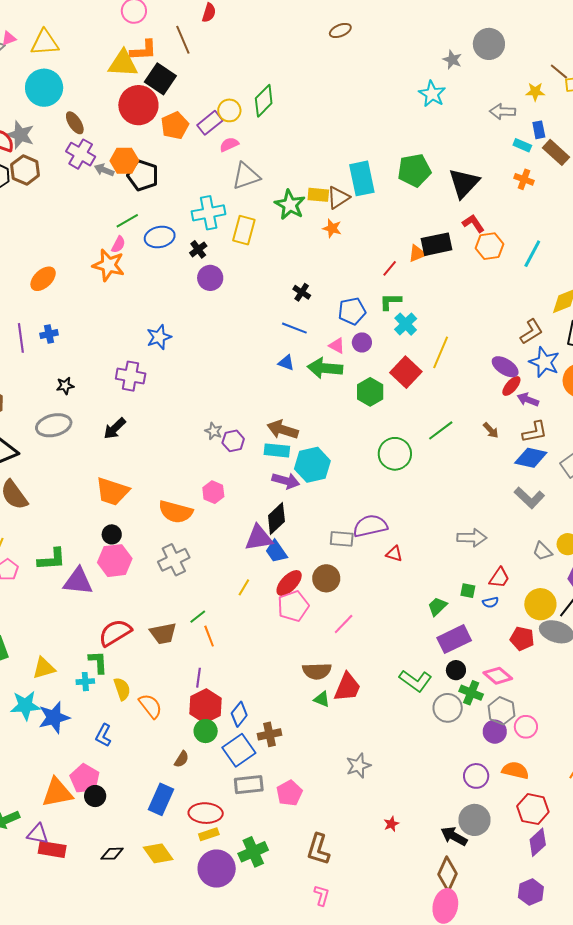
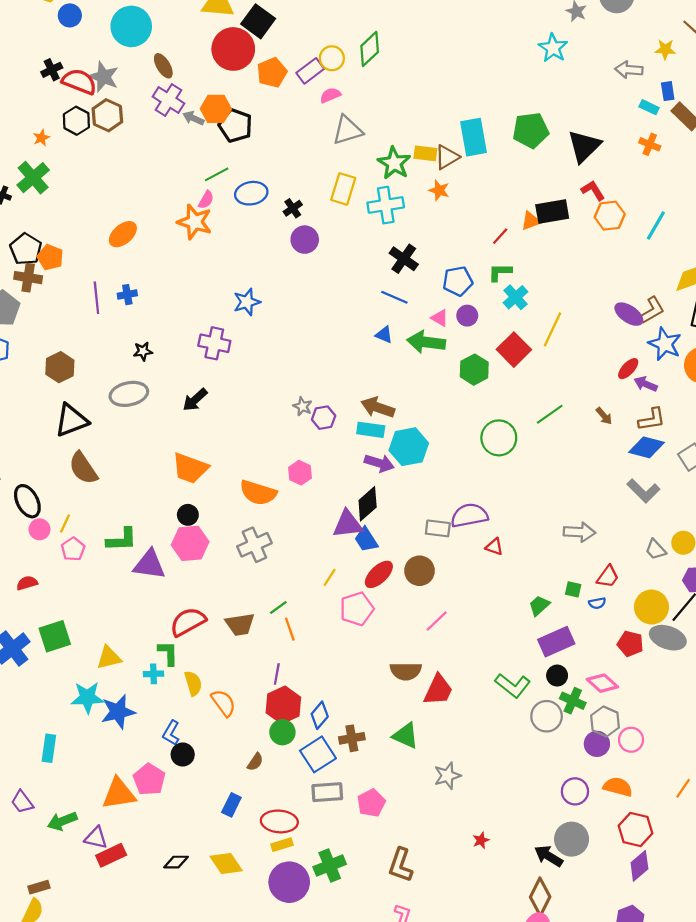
cyan cross: (209, 213) -> (386, 205), moved
black cross: (302, 292) -> (404, 259), size x1.5
purple ellipse: (505, 367) -> (629, 314), moved
pink pentagon: (293, 606) -> (357, 609), moved
green triangle: (322, 699) -> (405, 736), moved, size x1.5
black circle: (95, 796) -> (183, 755), moved
blue rectangle: (161, 799) -> (231, 805), size x0.7
red rectangle: (52, 849) -> (111, 855), turned -36

